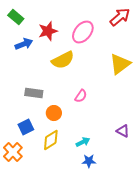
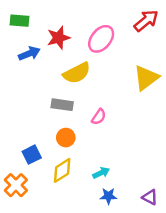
green rectangle: (16, 17) -> (19, 21), turned -35
gray rectangle: (34, 93) -> (62, 105), moved
purple triangle: (123, 131) -> (150, 197), moved

